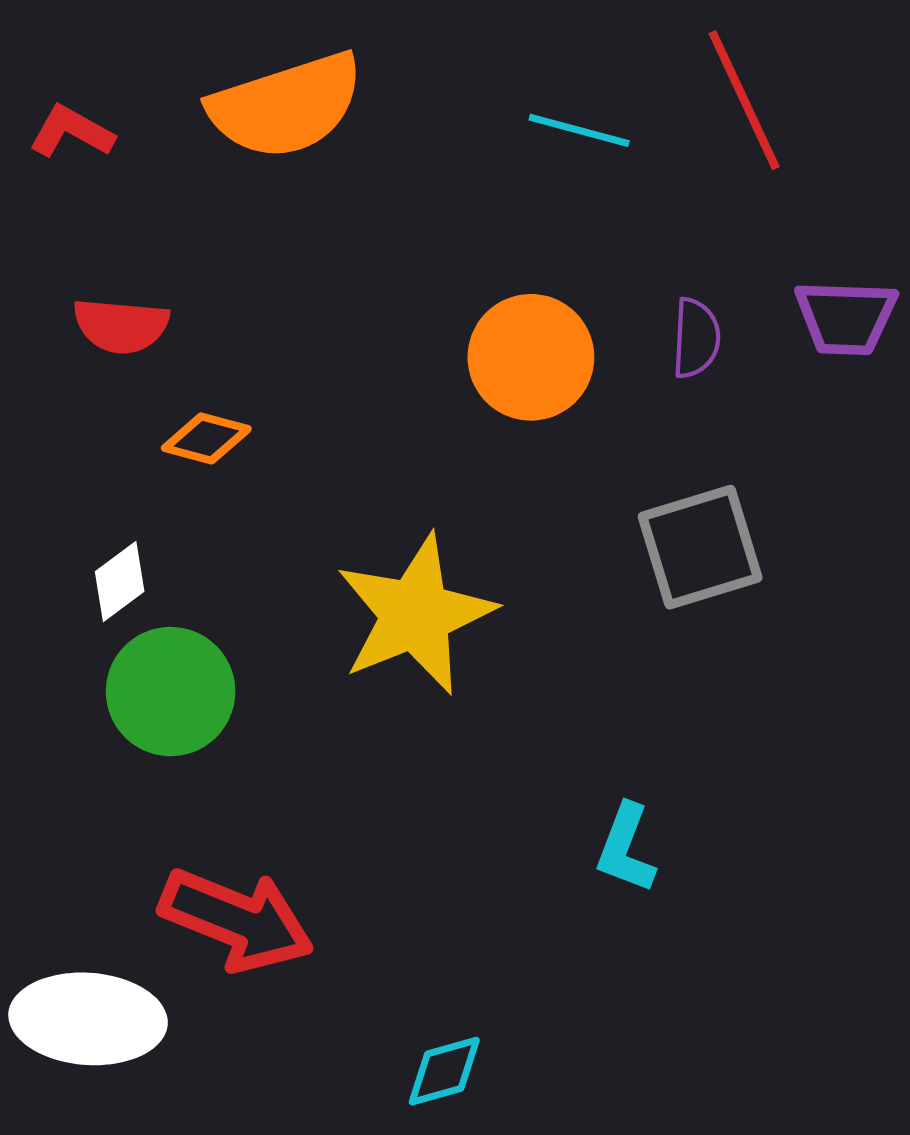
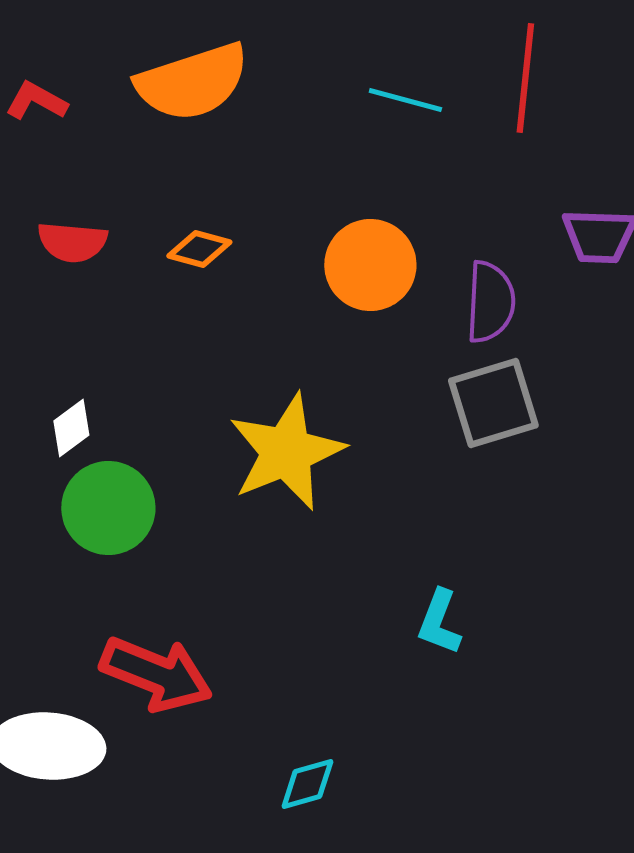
red line: (744, 100) -> (525, 78), turned 31
purple semicircle: (696, 338) -> (490, 302), moved, size x1.4
orange diamond: (206, 438) -> (199, 249), moved

